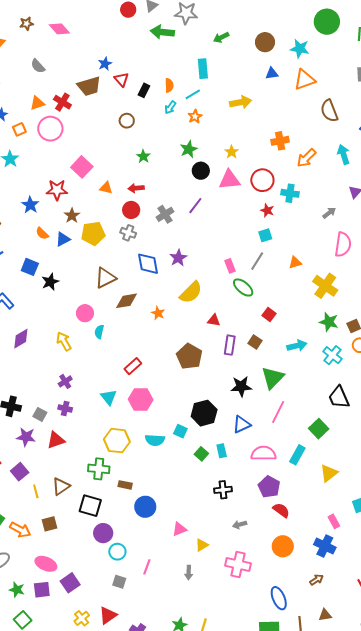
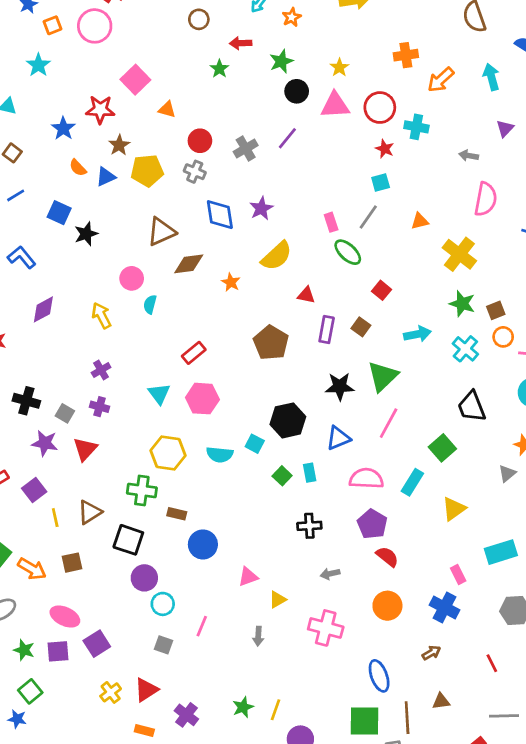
red arrow: (136, 188) -> (241, 43), moved
gray arrow: (329, 213) -> (469, 156), turned -136
red triangle: (56, 440) -> (85, 449), turned -30

